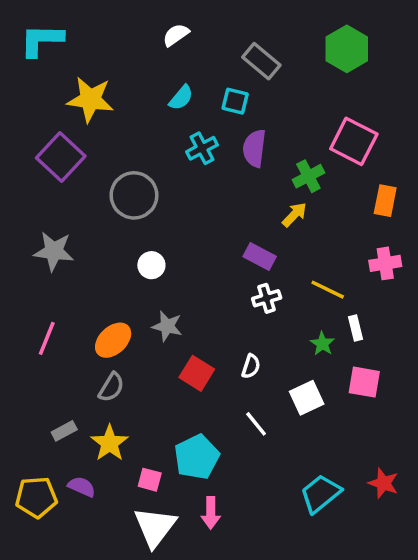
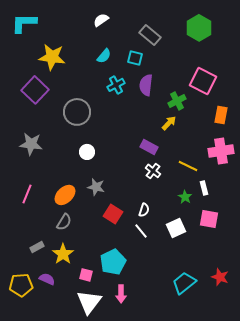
pink cross: (385, 263) -> (221, 151), size x1.4
white cross: (267, 298) -> (153, 171), turned -35
white line: (256, 424) -> (141, 231), moved

